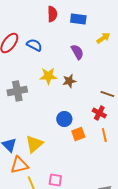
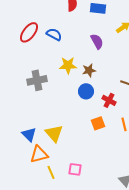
red cross: (99, 113) -> (109, 100), moved
blue circle: (64, 119) -> (86, 91), moved
yellow triangle: (34, 144) -> (54, 133), turned -30

